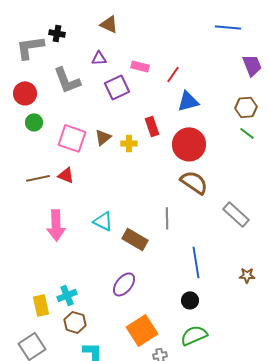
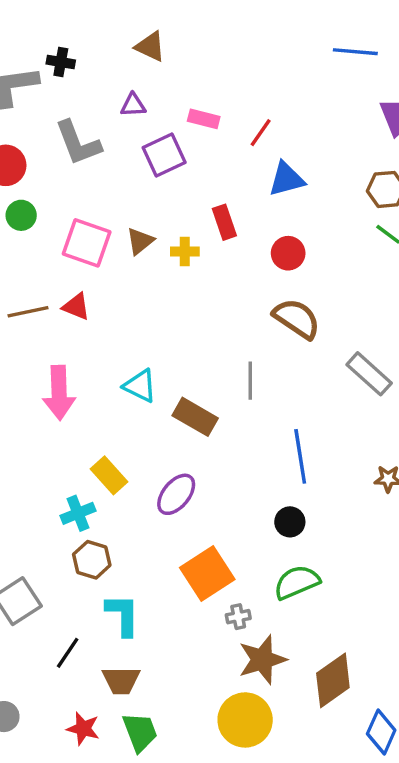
red circle: (189, 144) -> (288, 253), size x0.6
yellow rectangle: (41, 305) -> (109, 475), moved, turned -30

